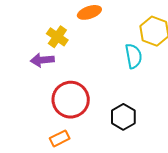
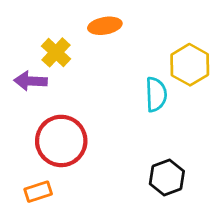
black hexagon: (123, 117) -> (167, 178), moved

